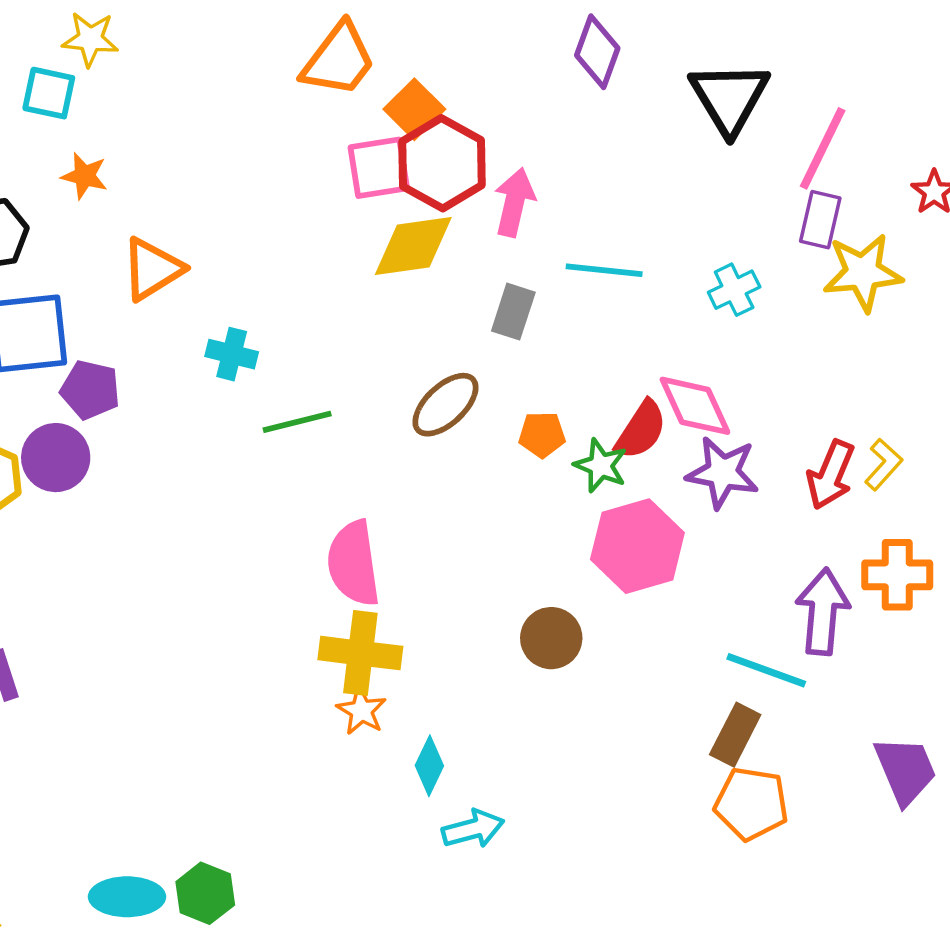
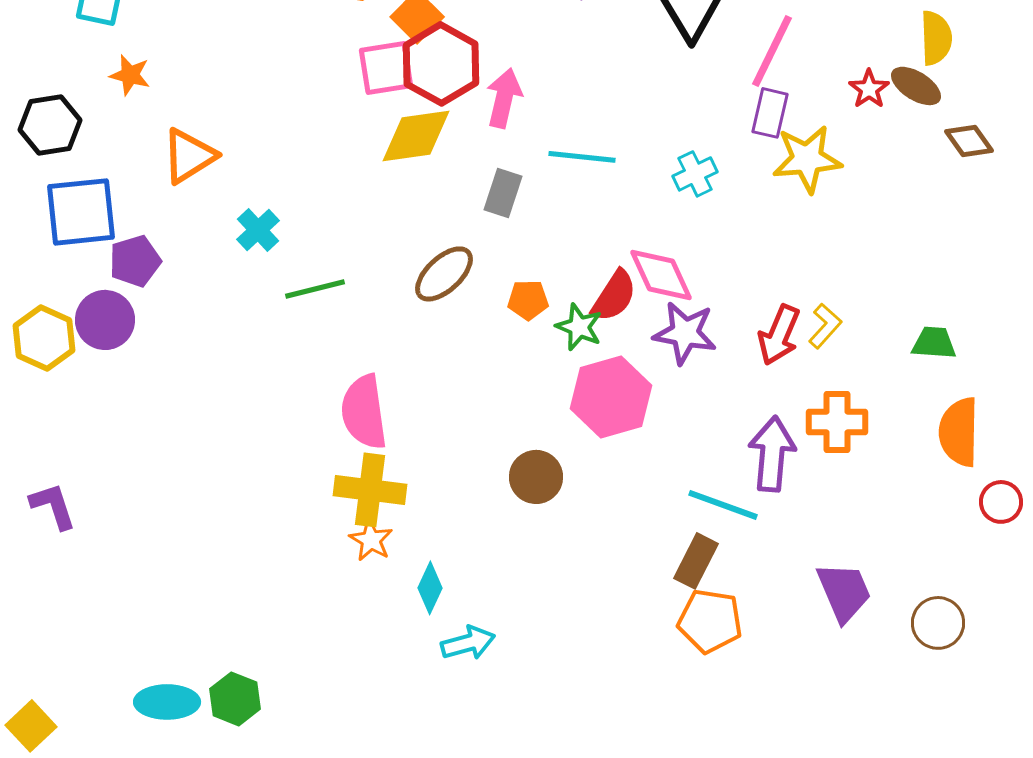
cyan cross: (232, 354) -> (258, 230), turned 33
purple pentagon: (90, 390) -> (135, 261), turned -30

